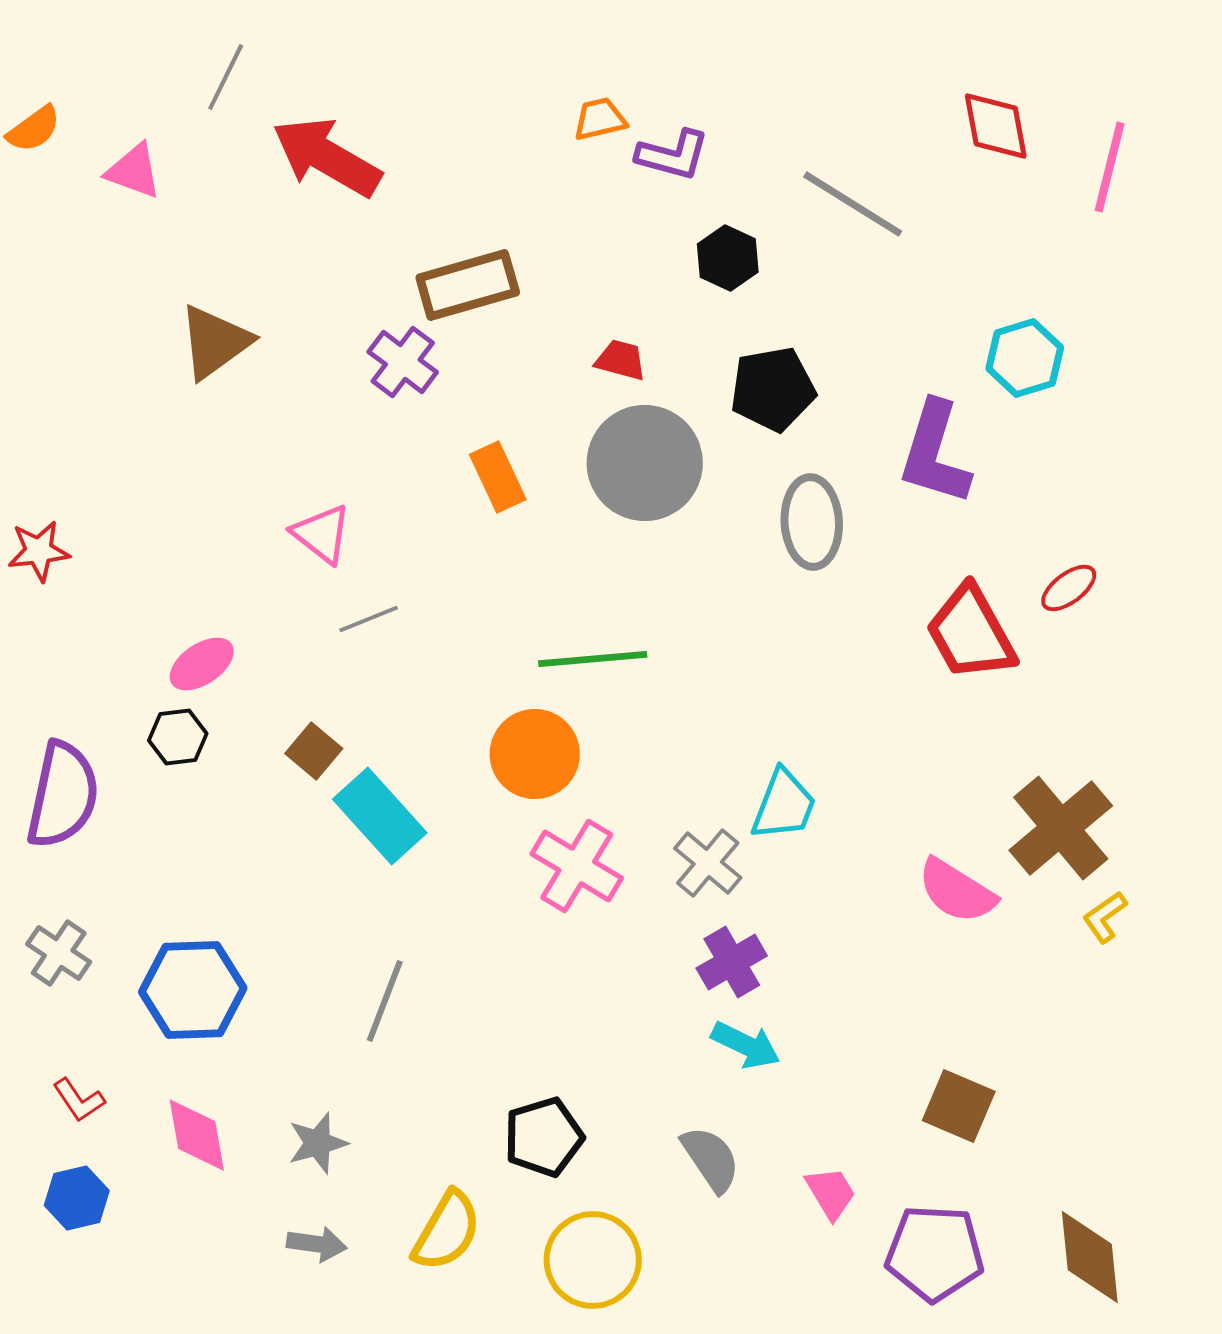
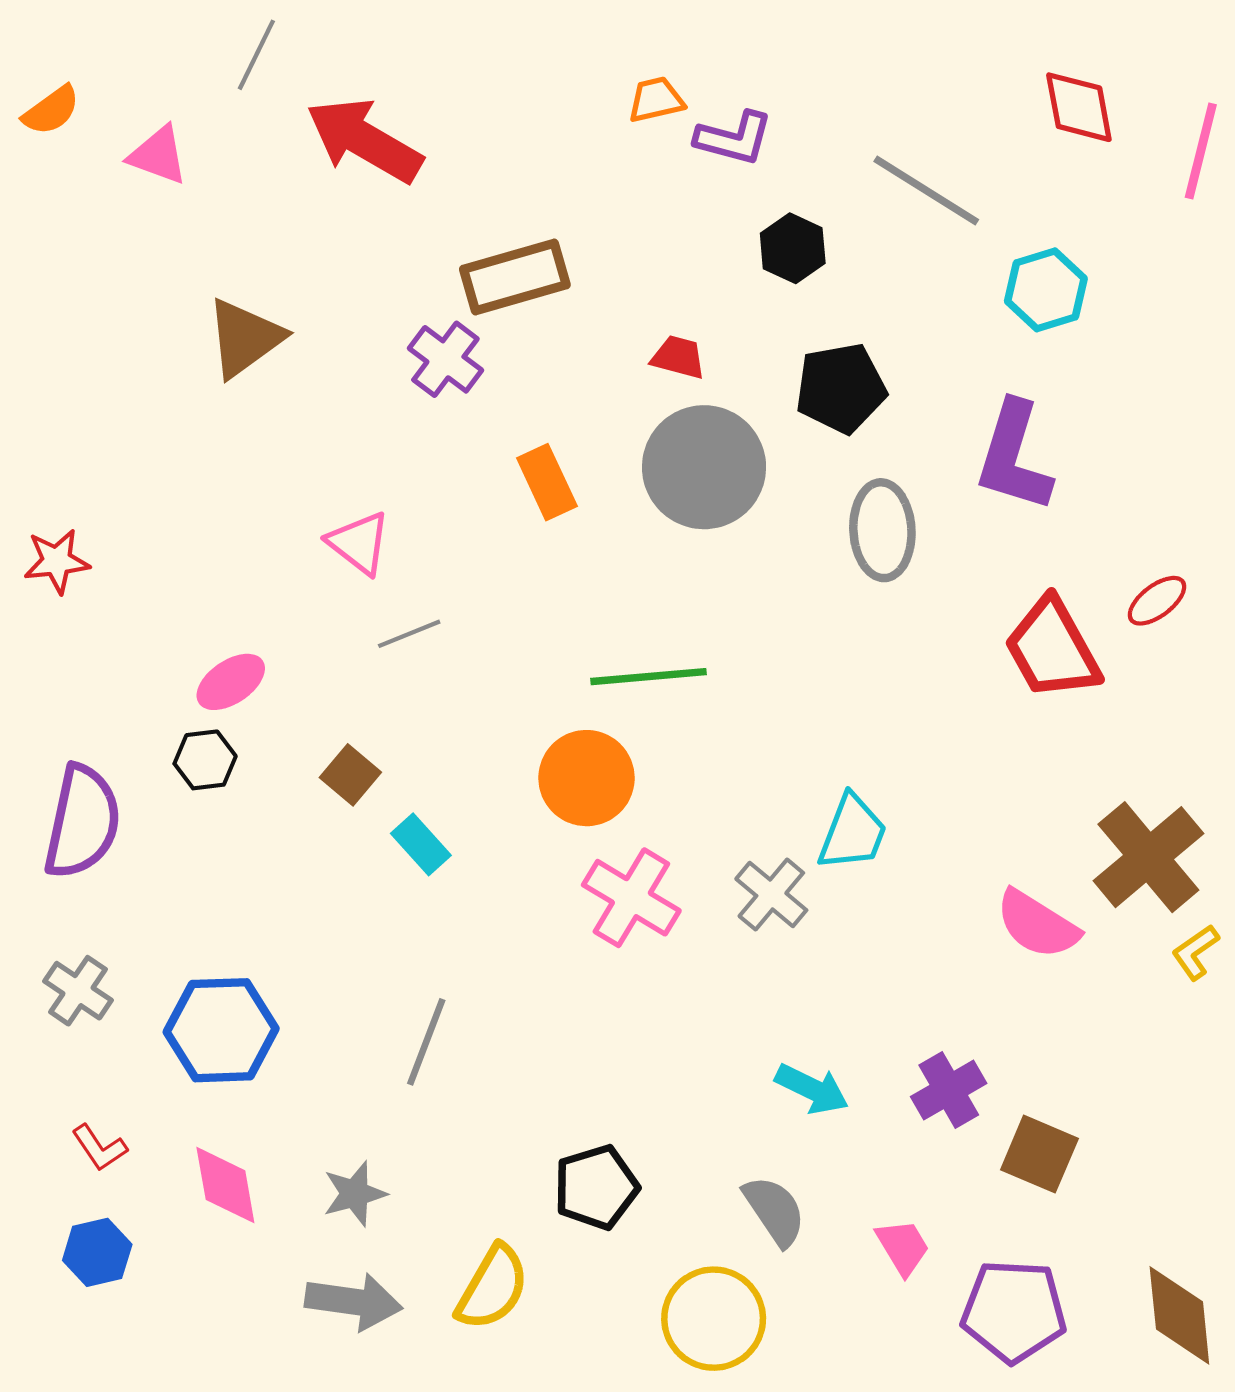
cyan hexagon: (1025, 358) -> (1046, 290), moved
cyan rectangle: (380, 816) -> (421, 844), size x0.6
purple cross: (732, 962) -> (949, 1090), moved
gray arrow: (317, 1244) -> (354, 1302), size x1.5
yellow circle: (593, 1260) -> (714, 1319), moved

